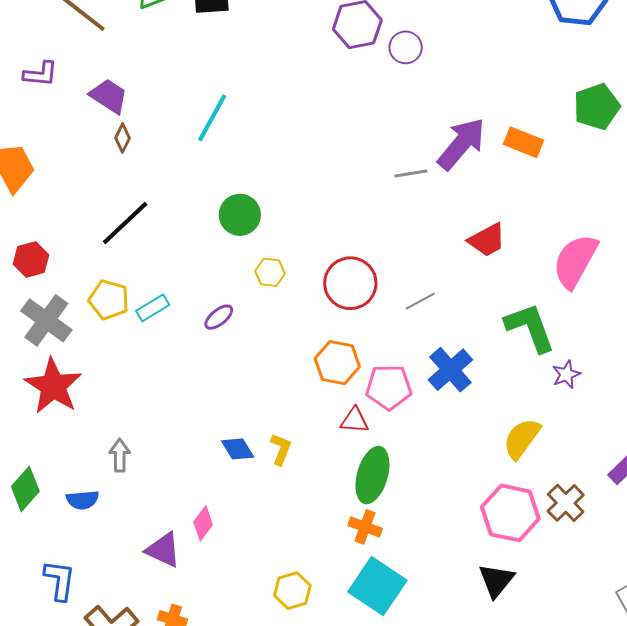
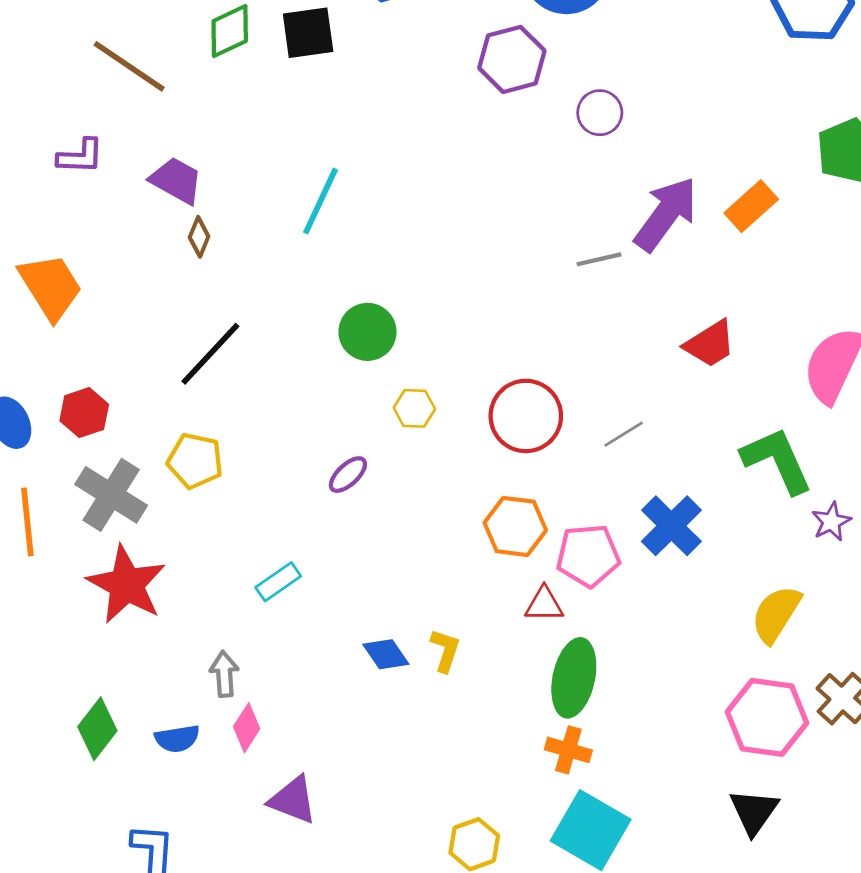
purple circle: (406, 47) -> (600, 113), moved
orange rectangle: (523, 142) -> (751, 206), turned -60
cyan rectangle: (153, 308) -> (278, 582), moved
pink diamond: (203, 523) -> (247, 728), moved

